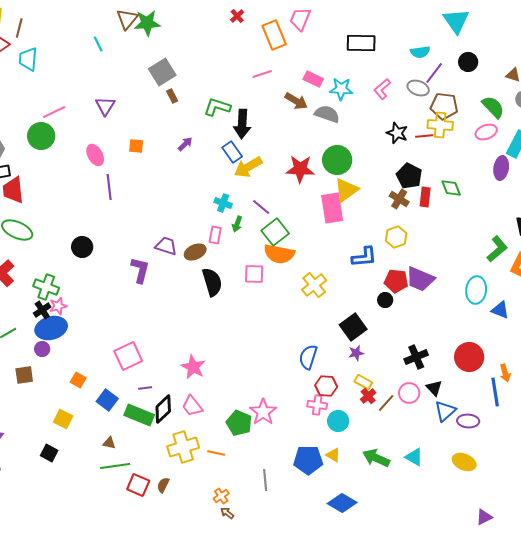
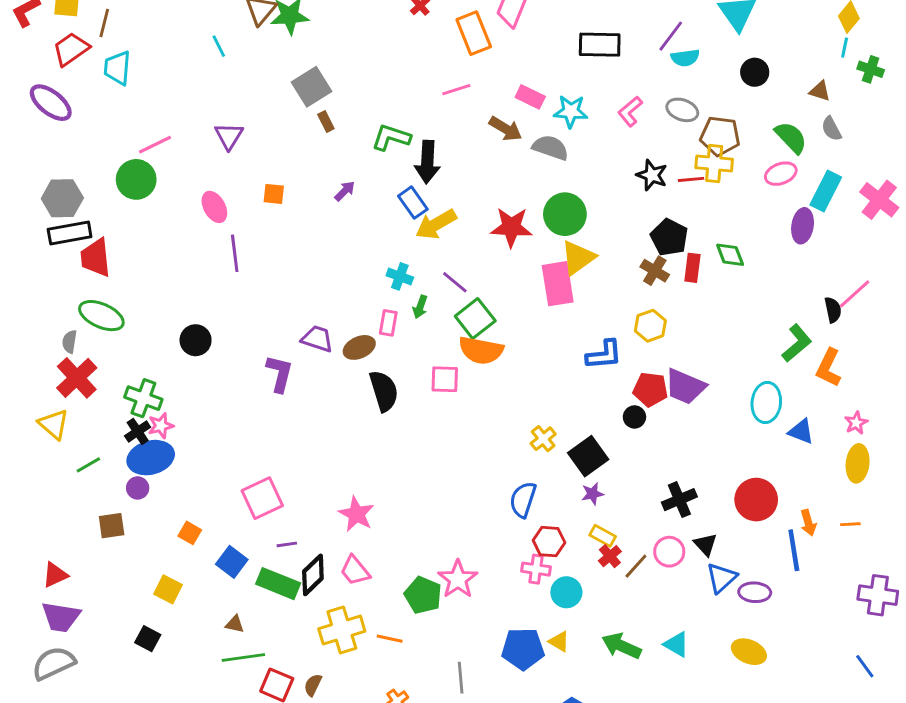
purple line: (434, 73) -> (671, 36), moved
yellow cross: (314, 285) -> (543, 439), moved, size x0.7

